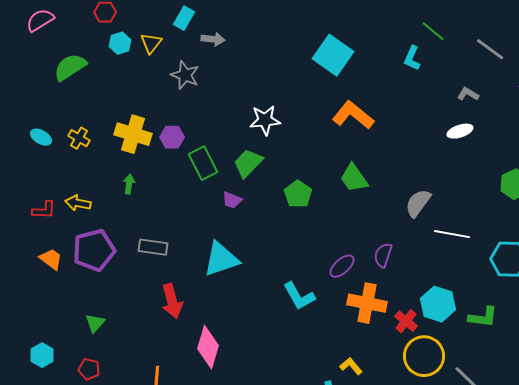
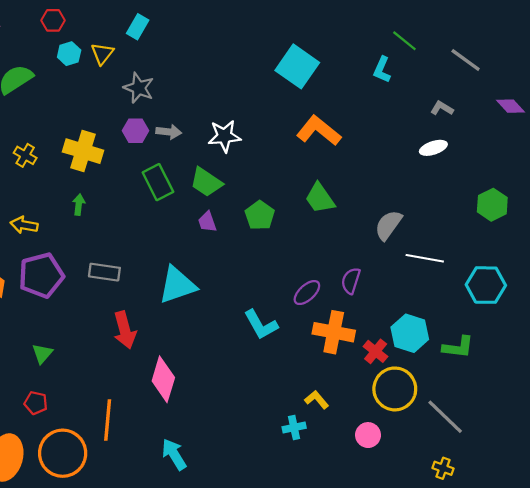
gray arrow: (213, 39) -> (169, 132), moved
purple hexagon: (172, 137) -> (135, 131), moved
green trapezoid: (248, 163) -> (206, 182), turned -100
purple trapezoid: (232, 200) -> (207, 222), moved, turned 50

